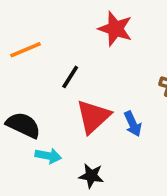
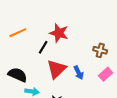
red star: (115, 29) -> (59, 33), moved

